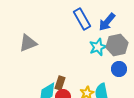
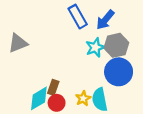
blue circle: (119, 69) -> (119, 72), size x1.6

